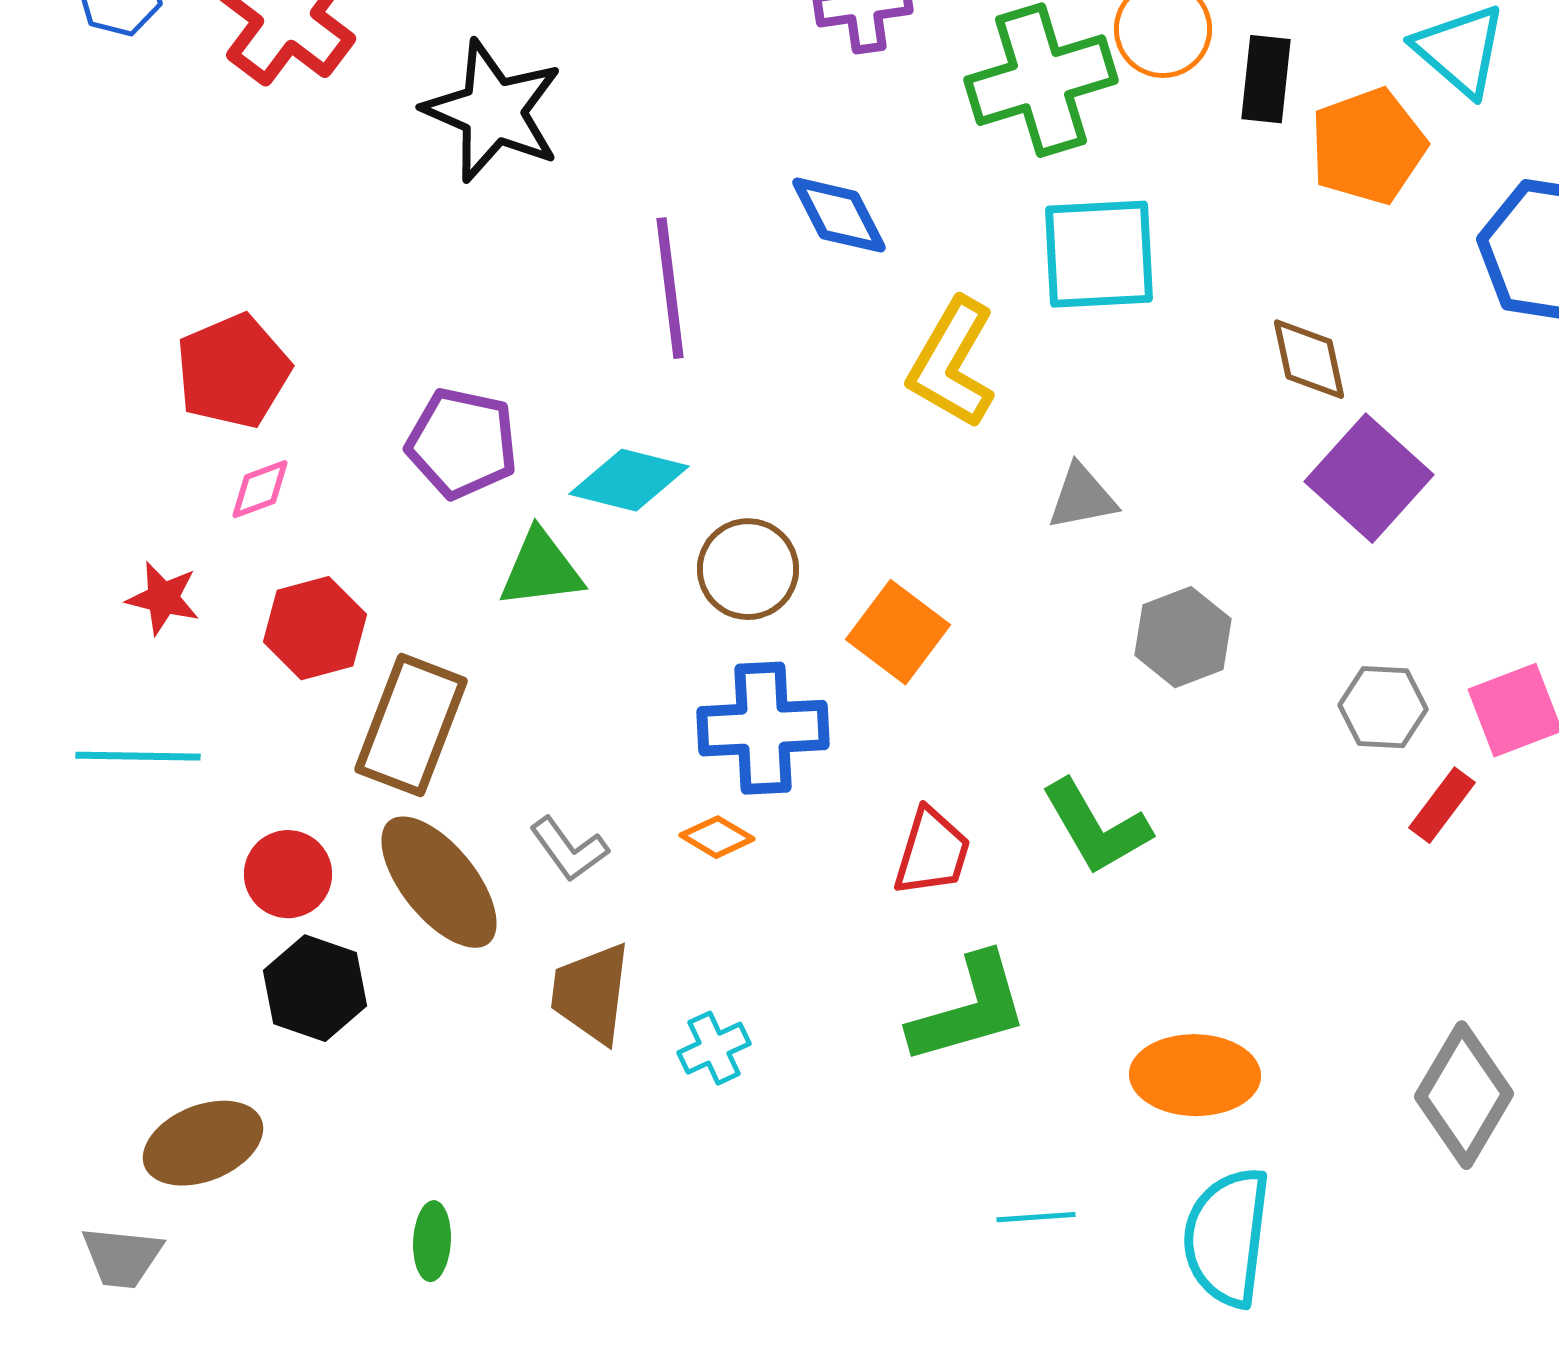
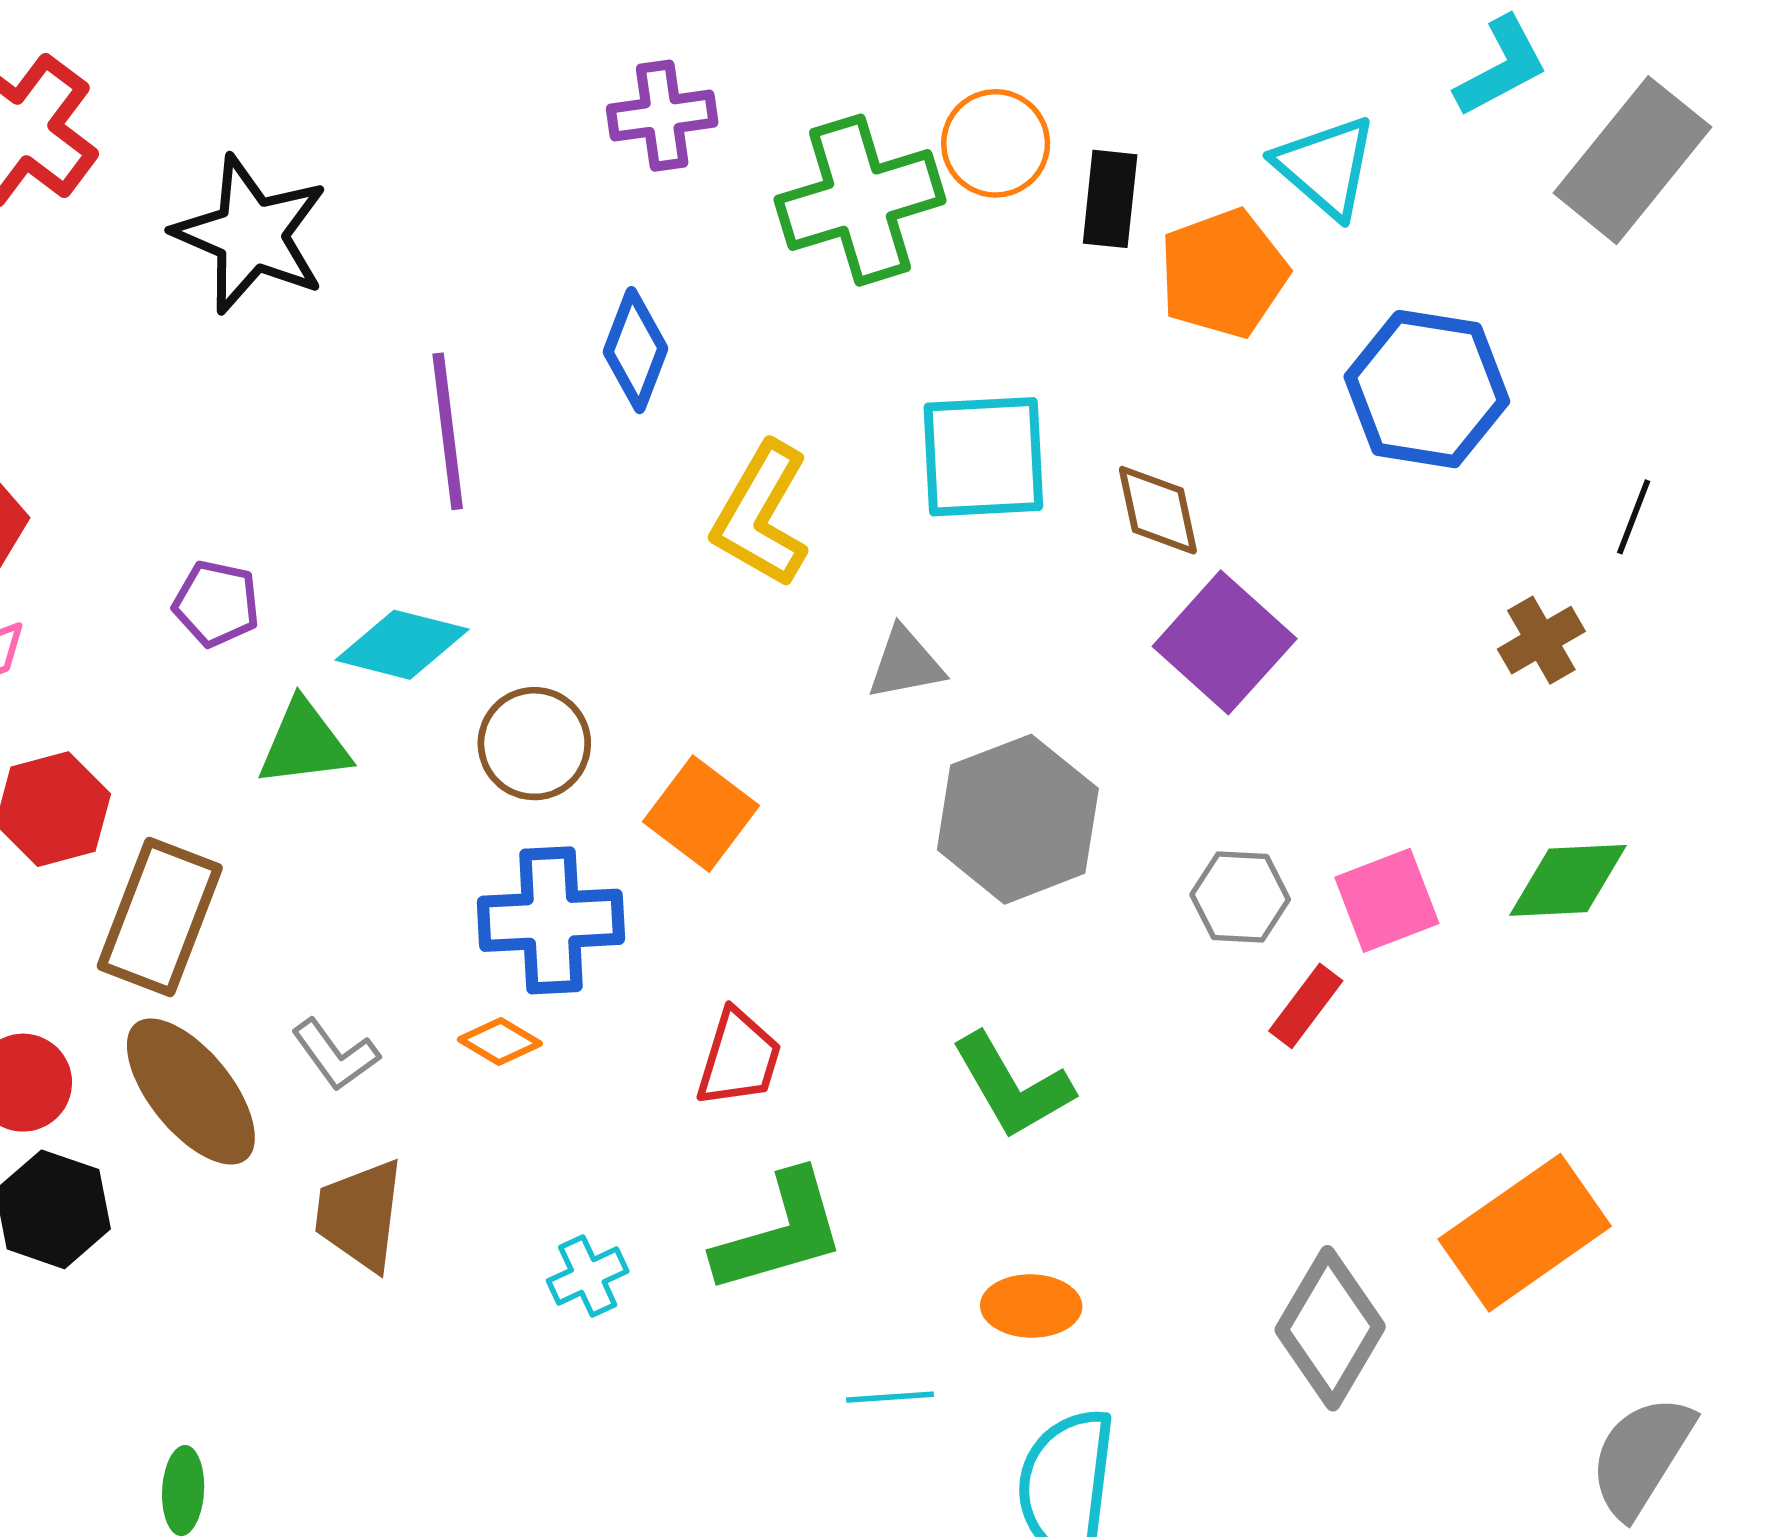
blue diamond: (839, 215) -> (635, 350), turned 48
cyan square: (1099, 254) -> (983, 457), moved
purple pentagon: (462, 443) -> (216, 604), size x0.7
gray hexagon: (1183, 637) -> (1018, 819), size x1.5
green L-shape: (1096, 827) -> (1012, 1086), moved
cyan cross: (714, 1048) -> (588, 1276), moved
orange ellipse: (1195, 1075) -> (1031, 1306), size x0.7
cyan line: (1036, 1217) -> (890, 1397), moved

